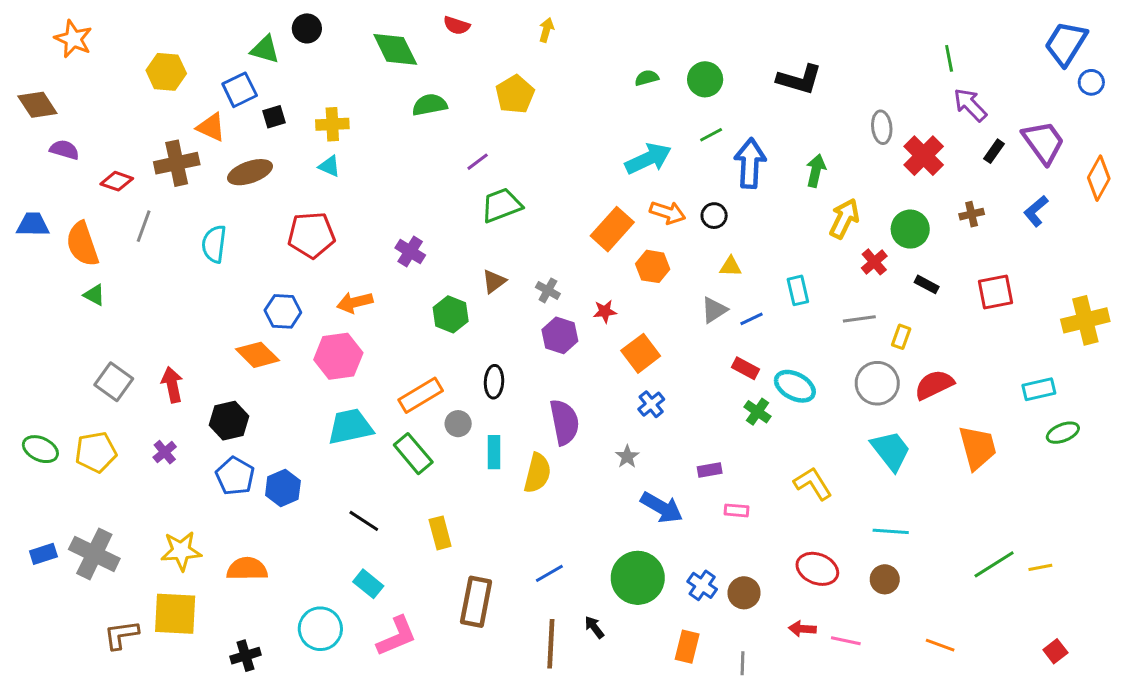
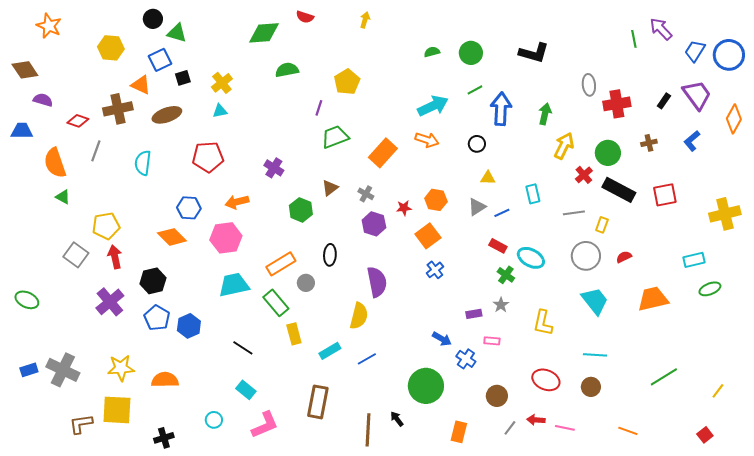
black circle: (307, 28) -> (153, 19), moved
blue trapezoid: (1066, 43) -> (695, 51), moved, size x0.7
green diamond: (395, 49) -> (264, 33), turned -68
blue circle: (1091, 82) -> (729, 55), size x1.8
yellow pentagon: (515, 94) -> (347, 82), moved
purple arrow: (970, 105) -> (661, 29), moved
yellow cross: (332, 124) -> (222, 83), turned -35
red cross: (924, 156) -> (617, 104), turned 36
purple line: (478, 162) -> (319, 108), turned -35
cyan triangle: (329, 166) -> (220, 111), turned -35
orange arrow: (668, 213) -> (427, 140), moved
blue trapezoid: (33, 225) -> (22, 131), moved
orange rectangle: (612, 229) -> (383, 153), moved
orange hexagon: (653, 266) -> (436, 200), moved
black rectangle: (927, 284) -> (619, 190), size x2.0
red semicircle: (934, 385) -> (624, 257), size x0.6
orange trapezoid: (978, 448) -> (653, 299), turned -88
yellow pentagon: (96, 452) -> (106, 226), moved
purple cross: (165, 452) -> (110, 302), size x1.8
cyan rectangle: (494, 452) -> (330, 351), moved, turned 60
gray star: (627, 457) -> (501, 305), moved
yellow L-shape: (813, 484) -> (543, 323), turned -136
blue arrow: (662, 507) -> (442, 339), size x0.7
yellow rectangle: (440, 533) -> (294, 334), moved
yellow line: (1040, 567) -> (718, 391), moved, turned -42
blue line: (549, 573) -> (367, 359), moved
blue cross: (702, 585) -> (466, 359), moved
cyan circle: (320, 629) -> (214, 420), size x0.6
gray line: (743, 663) -> (510, 428), moved, turned 35

